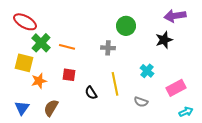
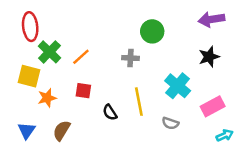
red ellipse: (25, 22) -> (30, 27), turned 55
black star: (164, 40) -> (209, 57), moved
orange line: (67, 47) -> (81, 57), turned -56
cyan cross: (147, 71) -> (178, 86), size x1.5

